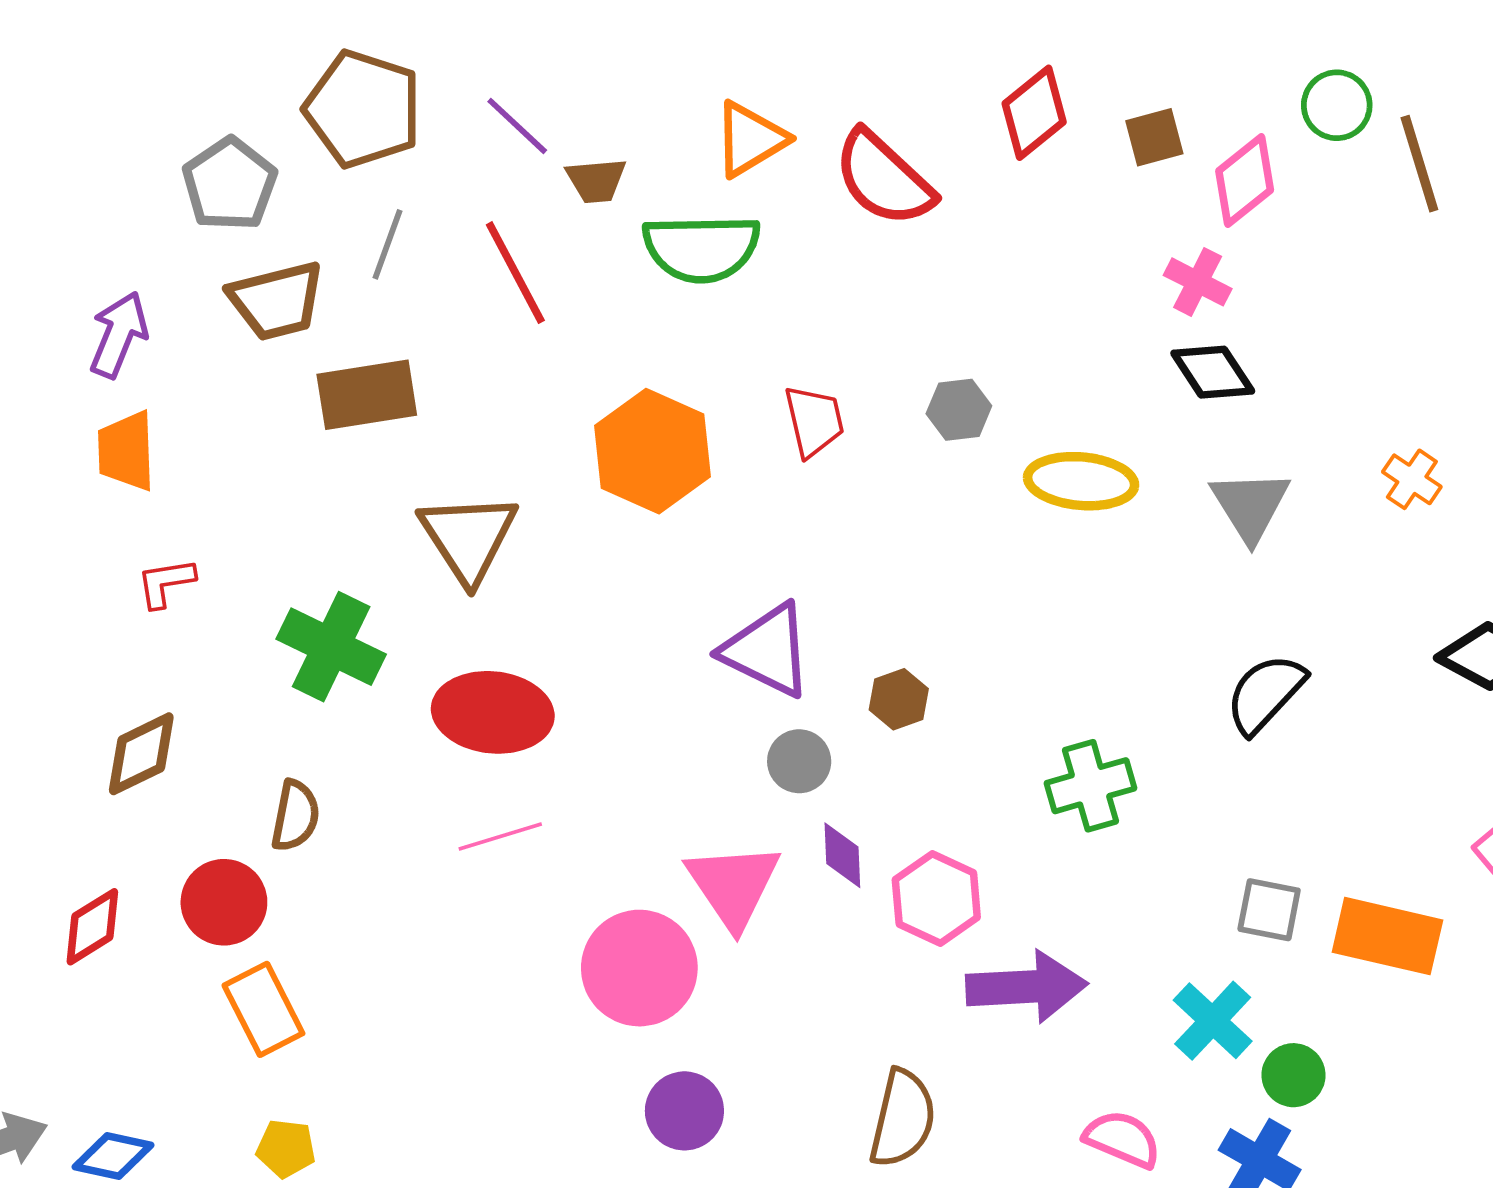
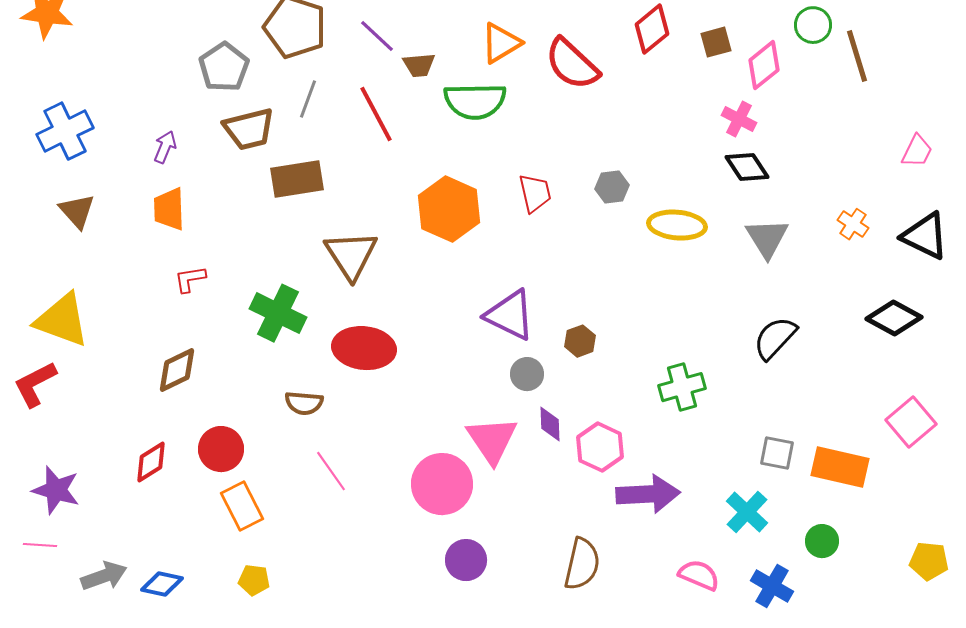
purple arrow: (119, 335) -> (165, 147), size x0.7
brown semicircle: (295, 816) -> (304, 403), moved, turned 84
pink line: (500, 836) -> (331, 471), moved, turned 72
green circle: (1293, 1075) -> (822, 541), moved

